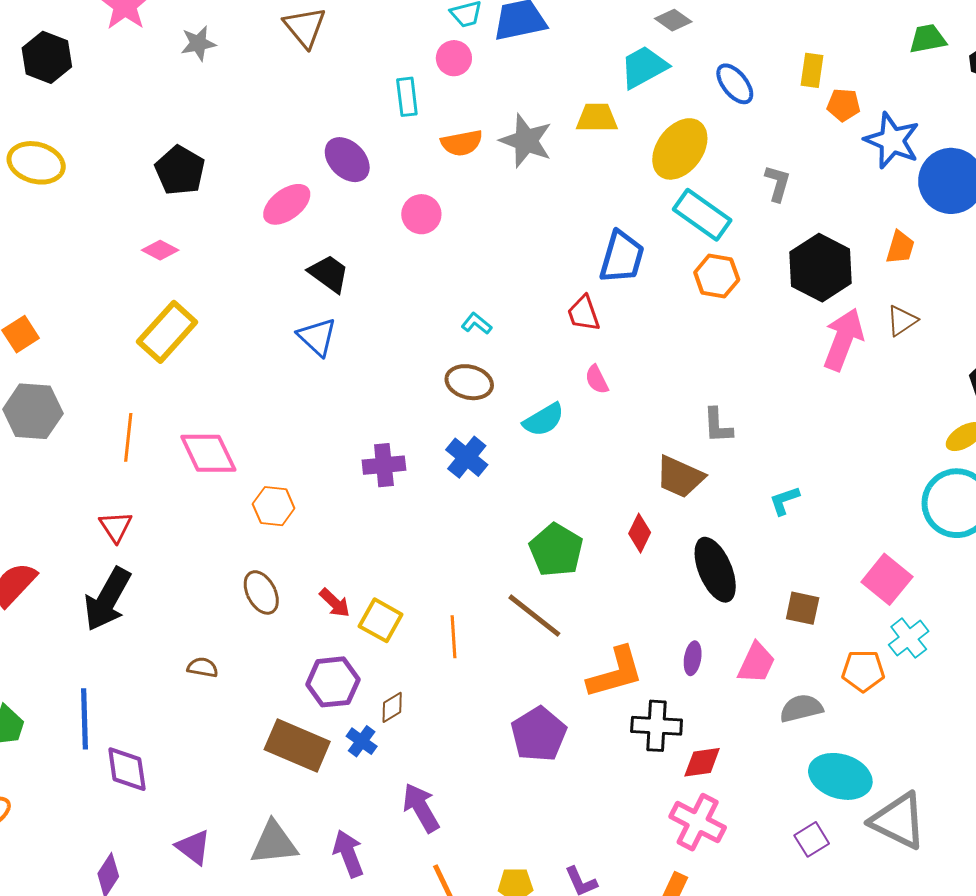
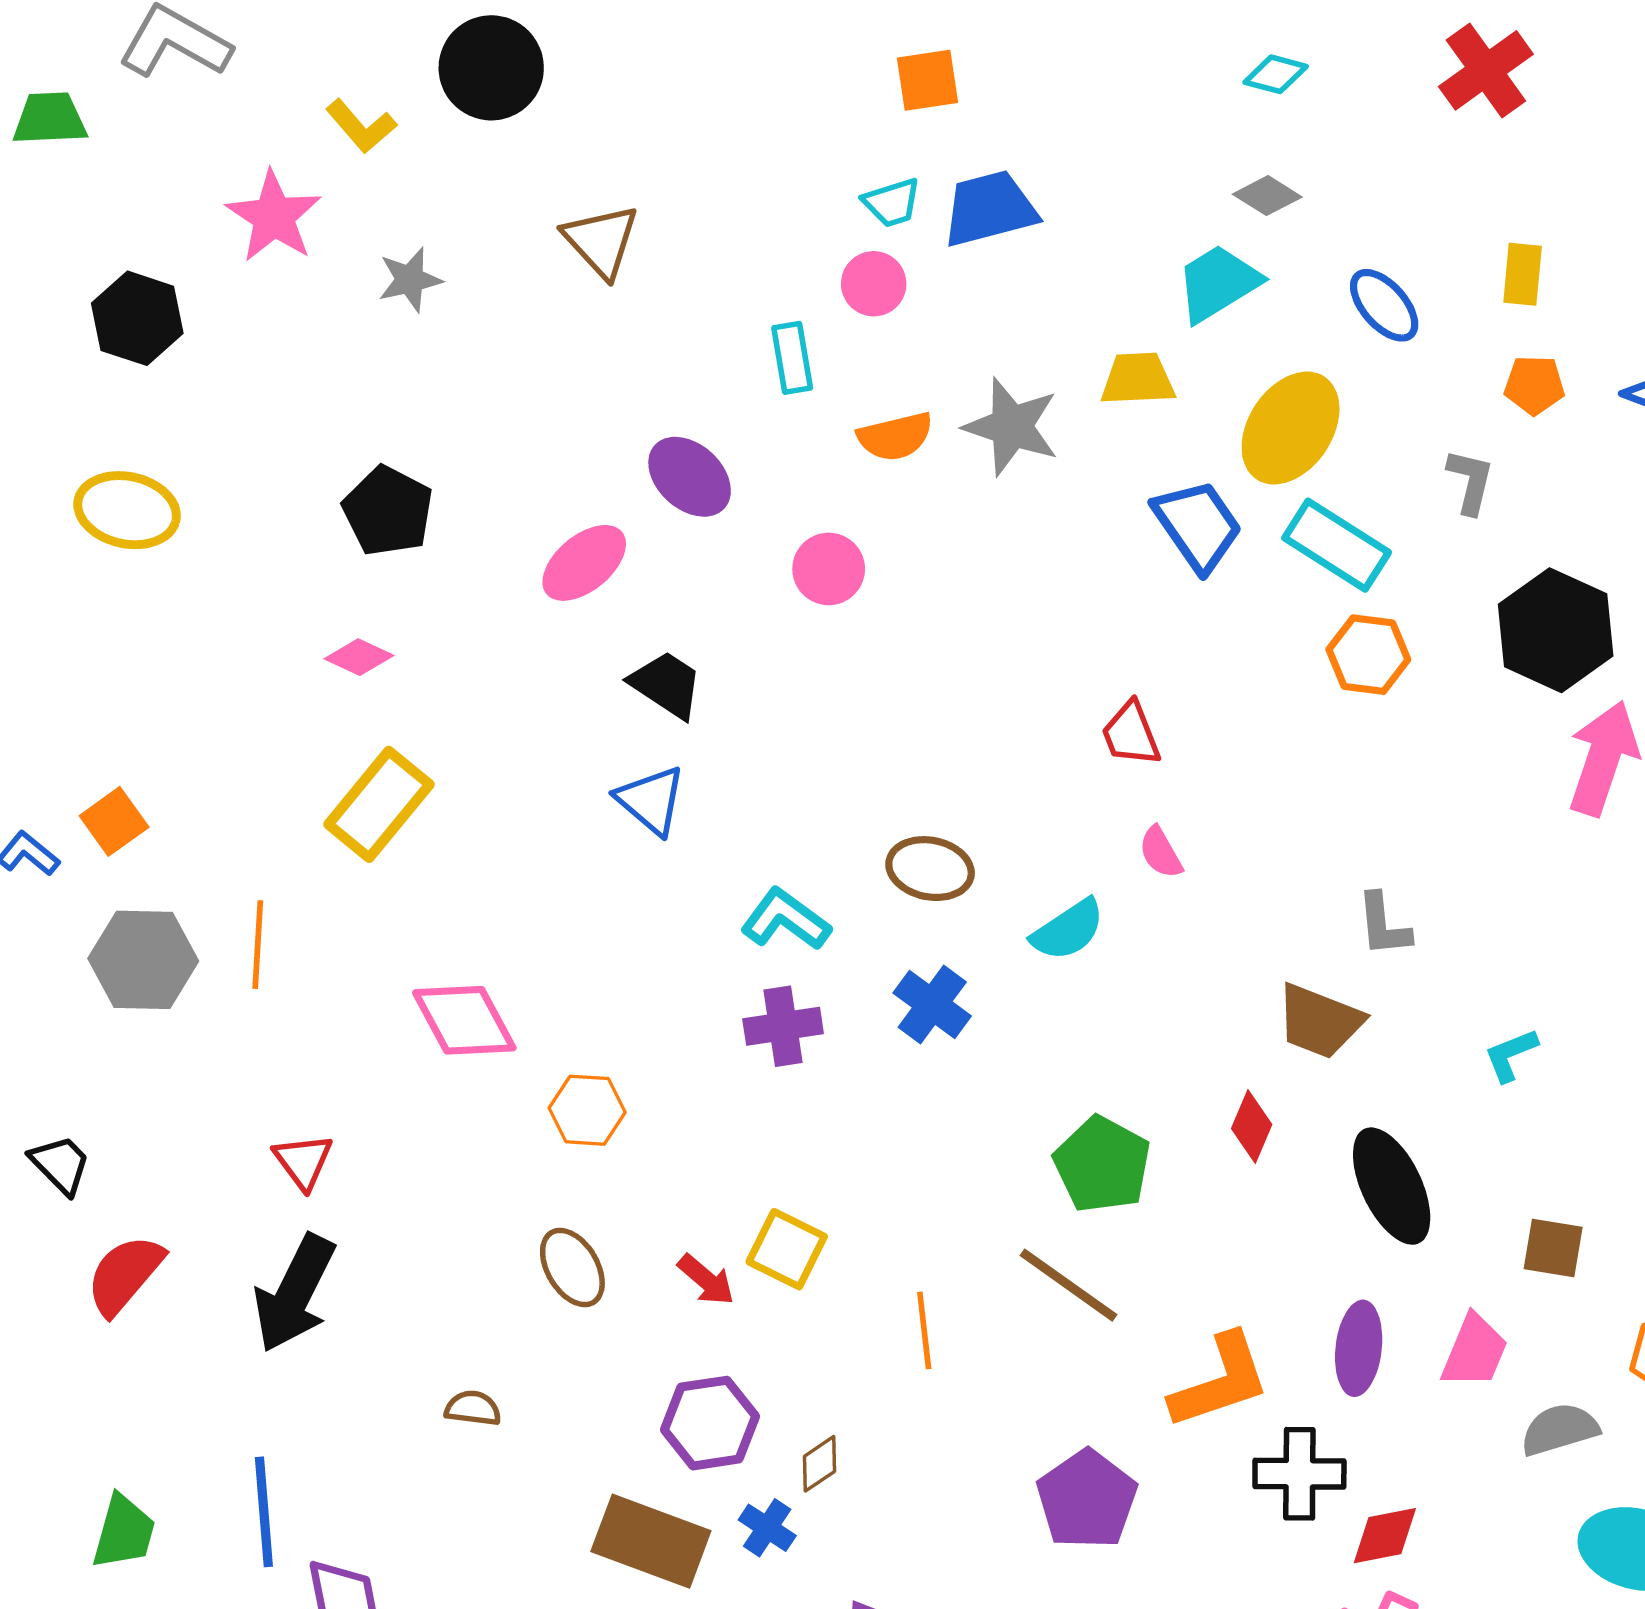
orange pentagon: (844, 105) -> (1534, 385), moved
blue trapezoid: (622, 257) -> (1198, 525), moved, turned -48
cyan L-shape: (477, 324) -> (786, 919), moved, size x1.6
orange line: (128, 437) -> (258, 945), moved
yellow square: (381, 620) -> (787, 1249), moved
purple ellipse: (693, 658) -> (1359, 1348), size x1.5

